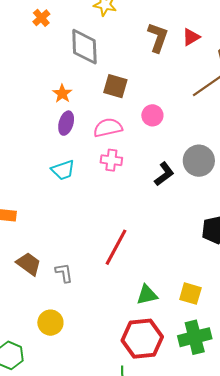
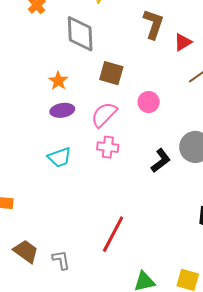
red triangle: (191, 37) -> (183, 42), moved
purple ellipse: (66, 123) -> (62, 110), turned 65
pink semicircle: (108, 128) -> (104, 115), turned -32

